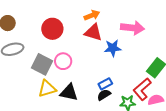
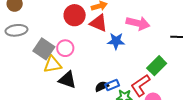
red circle: (52, 29) -> (75, 15), moved
blue rectangle: (105, 84) -> (112, 85), moved
yellow triangle: (47, 89) -> (53, 64), moved

